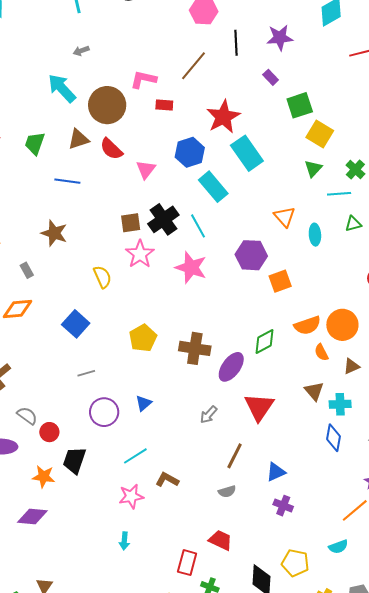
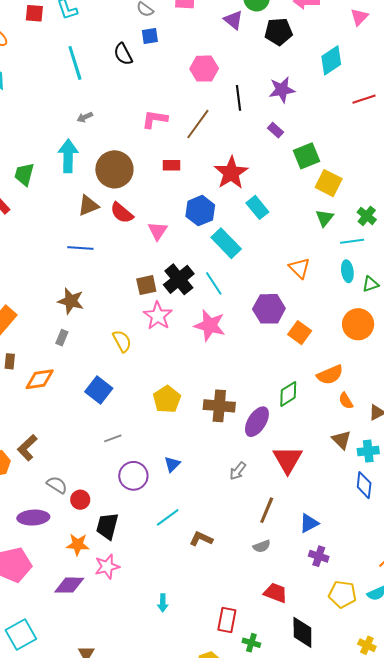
pink L-shape: (143, 79) -> (155, 119), moved
cyan arrow: (62, 88) -> (68, 156), turned 48
green trapezoid: (35, 143) -> (24, 174), moved
cyan rectangle: (247, 153) -> (257, 207), size x0.7
green triangle: (353, 224) -> (370, 284), moved
cyan ellipse: (315, 235) -> (347, 271), moved
gray rectangle: (27, 270) -> (62, 338), moved, turned 56
orange square: (280, 281) -> (300, 333), turned -30
orange circle: (342, 325) -> (358, 324), moved
pink star: (131, 496) -> (107, 567), moved
red trapezoid: (221, 540) -> (276, 593), moved
yellow pentagon: (295, 563) -> (342, 594), moved

